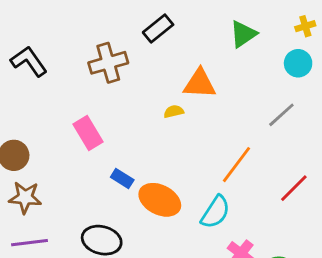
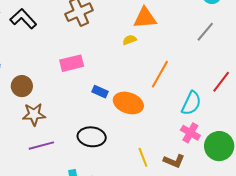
pink rectangle: (88, 133) -> (72, 63), turned -65
orange line: (236, 165) -> (160, 74), moved
cyan semicircle: (215, 212) -> (191, 103), moved

